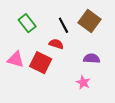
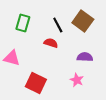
green rectangle: (27, 23) -> (23, 23), turned 54
red square: (41, 63) -> (36, 83), moved

